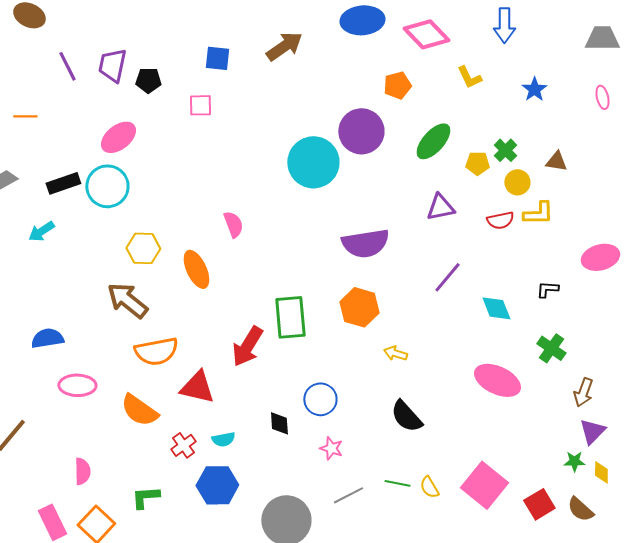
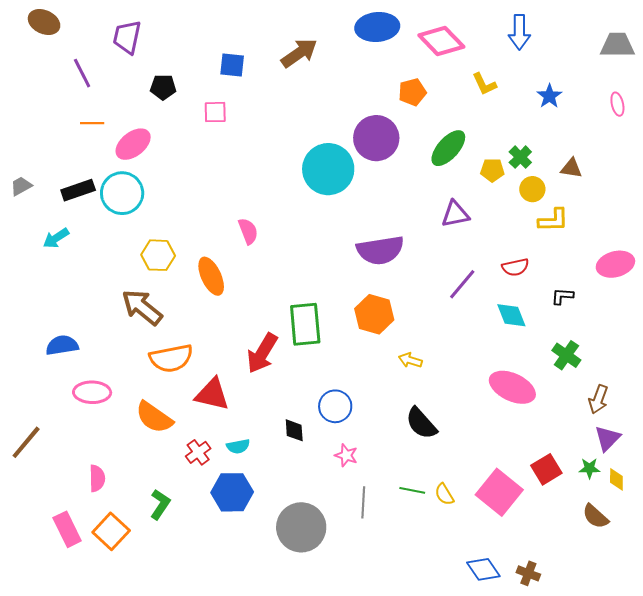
purple trapezoid: (112, 65) -> (127, 37), moved
orange line: (25, 116) -> (92, 123), moved
red semicircle: (500, 220) -> (515, 267), moved
gray line: (348, 495) -> (363, 502), turned -60
green L-shape: (145, 497) -> (160, 504), turned 128
red square: (539, 504) -> (546, 469), moved

